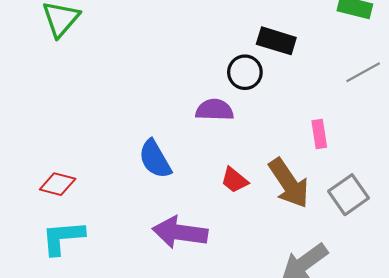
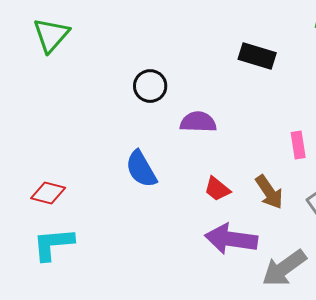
black circle: (245, 72) -> (150, 86), moved
brown arrow: (289, 183) -> (269, 192), size x0.7
purple arrow: (180, 232) -> (231, 239), moved

